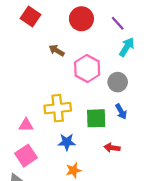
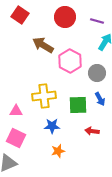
purple line: (118, 23) -> (97, 21), turned -32
brown arrow: (57, 50) -> (43, 45), size x1.5
pink square: (26, 156) -> (16, 138), turned -30

